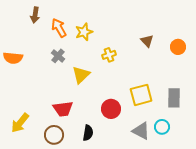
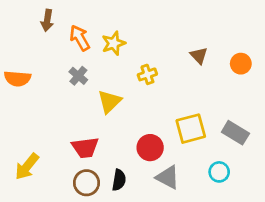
gray rectangle: (174, 98) -> (235, 133), turned -60
gray triangle: (141, 131) -> (168, 177), moved
brown circle: (54, 135) -> (86, 183), moved

